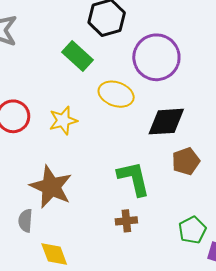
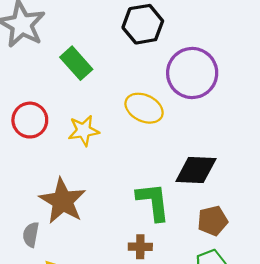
green rectangle: (78, 56) -> (76, 63), moved
black diamond: (166, 122) -> (196, 170), moved
brown pentagon: (186, 161) -> (213, 221), moved

